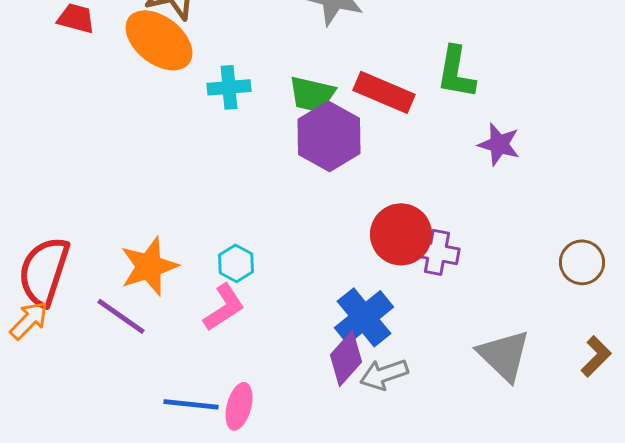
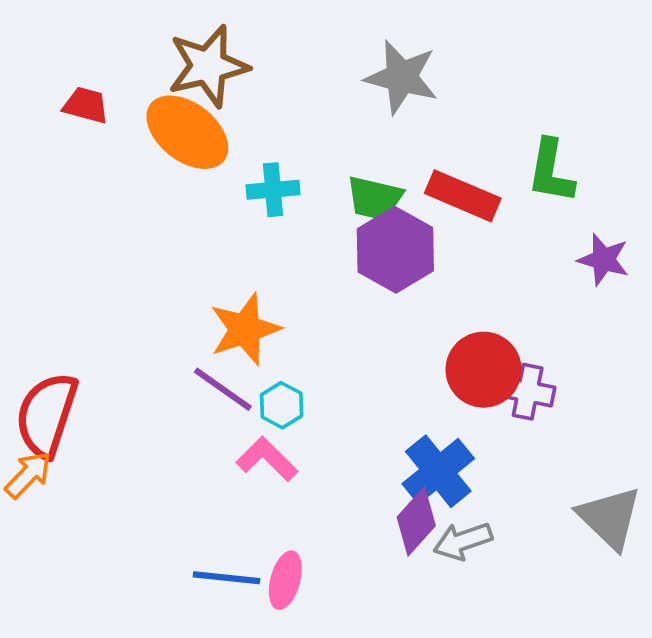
orange star: (149, 266) -> (245, 329), moved
pink L-shape: (224, 307) -> (267, 459), turned -102
purple line: (121, 316) -> (223, 389), moved

